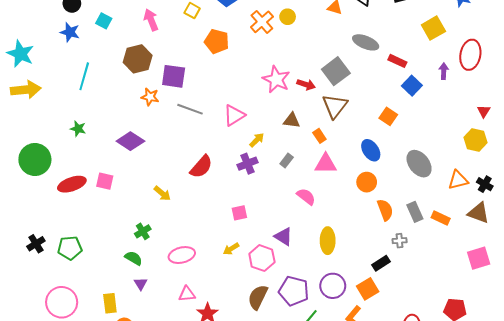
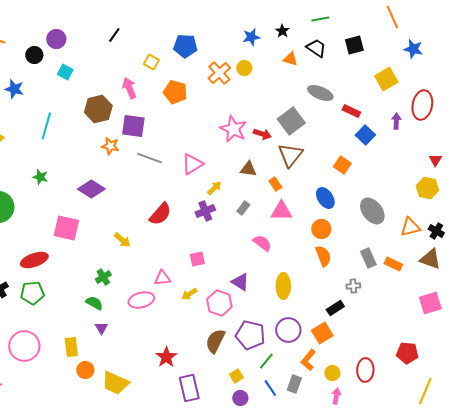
pink arrow: (151, 20) -> (129, 88), moved
blue star: (70, 32) -> (14, 89), moved
pink square: (105, 181) -> (66, 228), size x1.5
red ellipse: (72, 184) -> (34, 260), moved
orange semicircle: (385, 210) -> (323, 256), moved
pink triangle: (187, 294) -> (162, 278), moved

